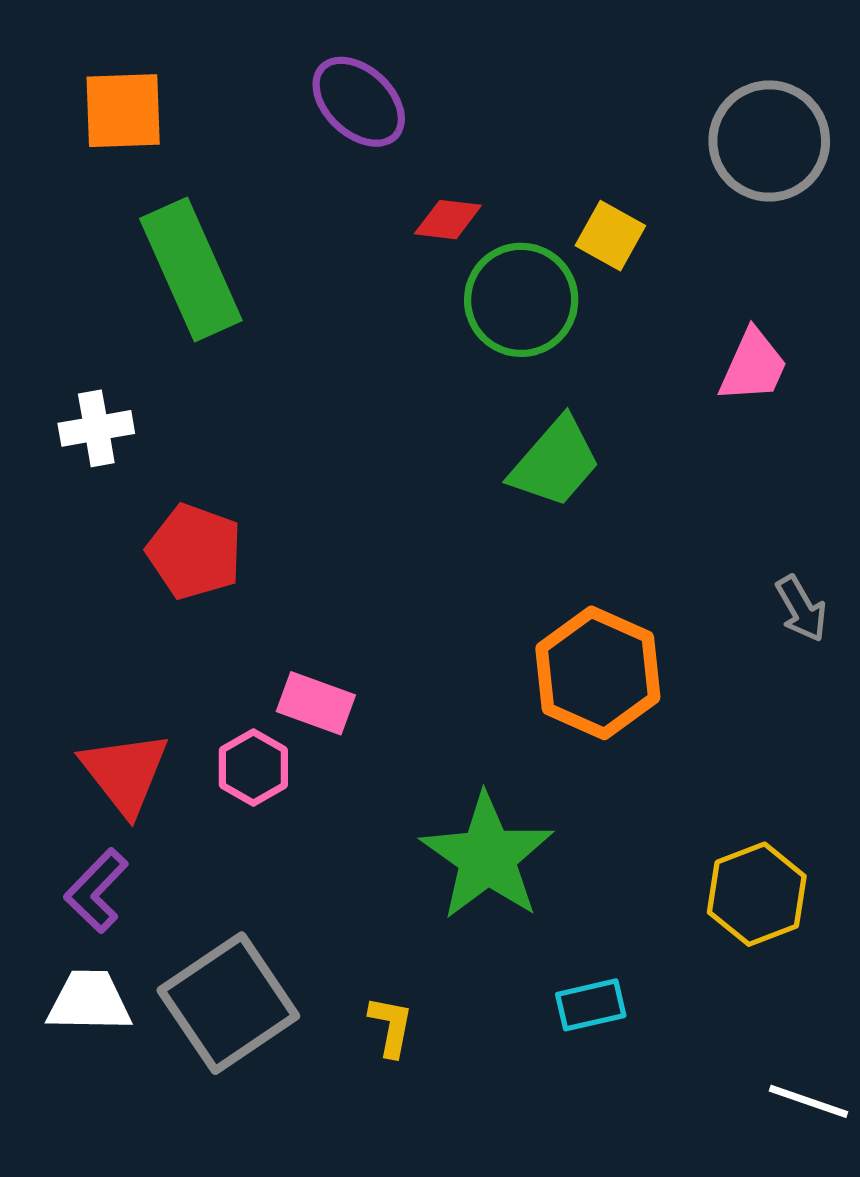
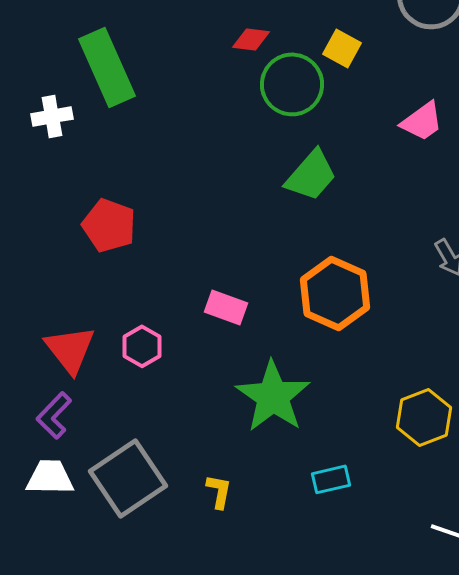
pink trapezoid: (753, 366) -> (422, 121), turned 30
white cross: (96, 428) -> (52, 116), moved
pink rectangle: (316, 703) -> (226, 307), moved

